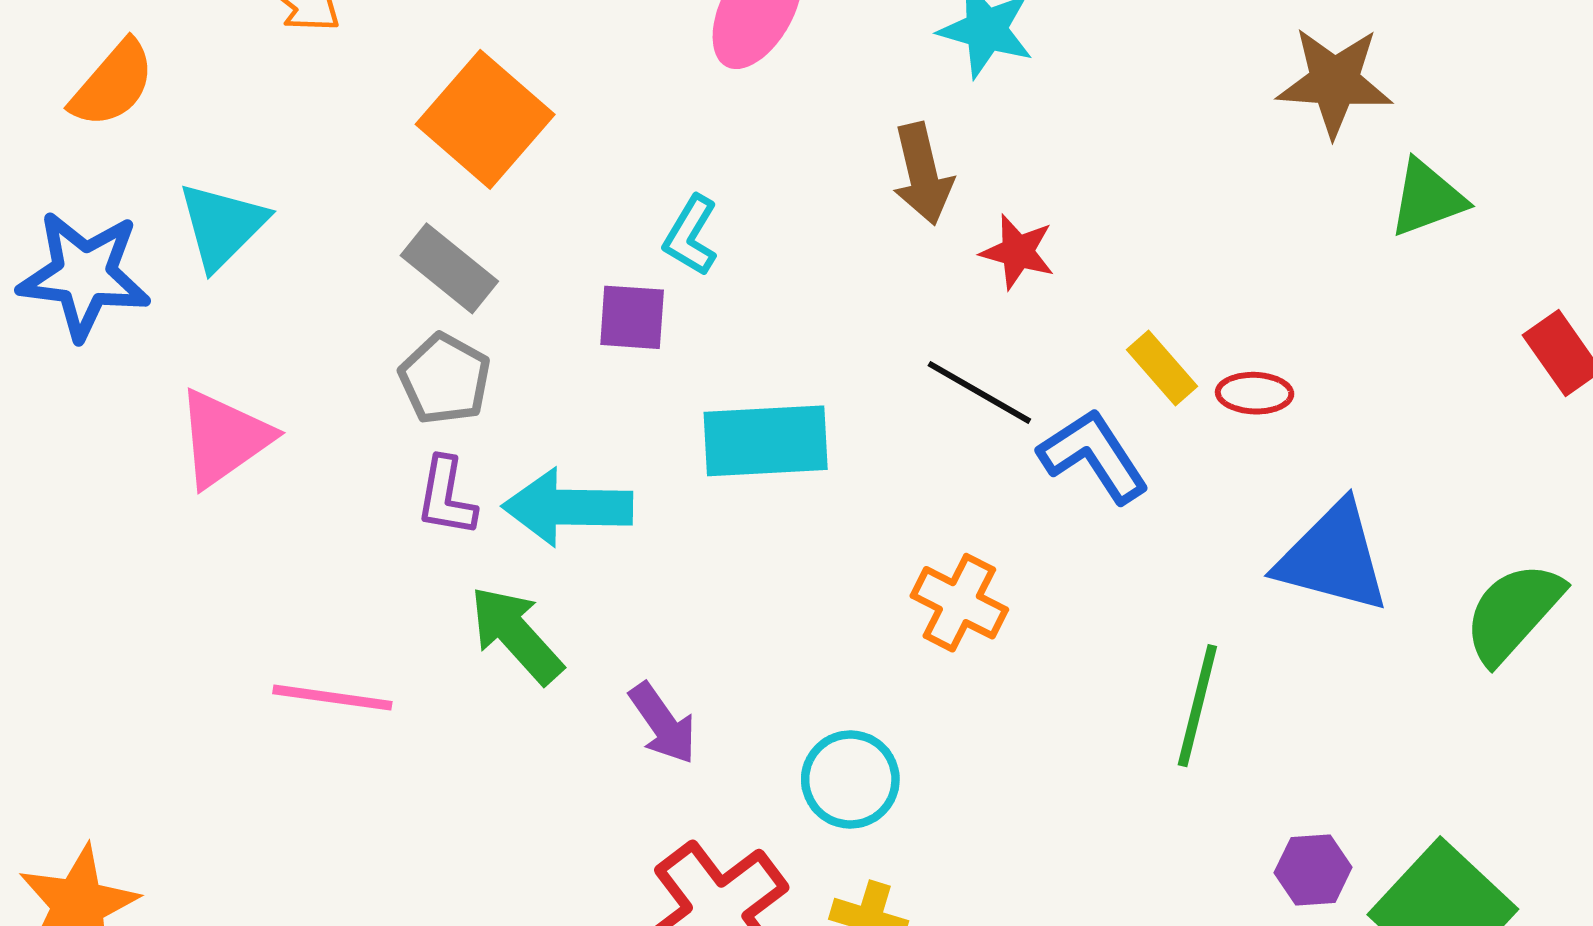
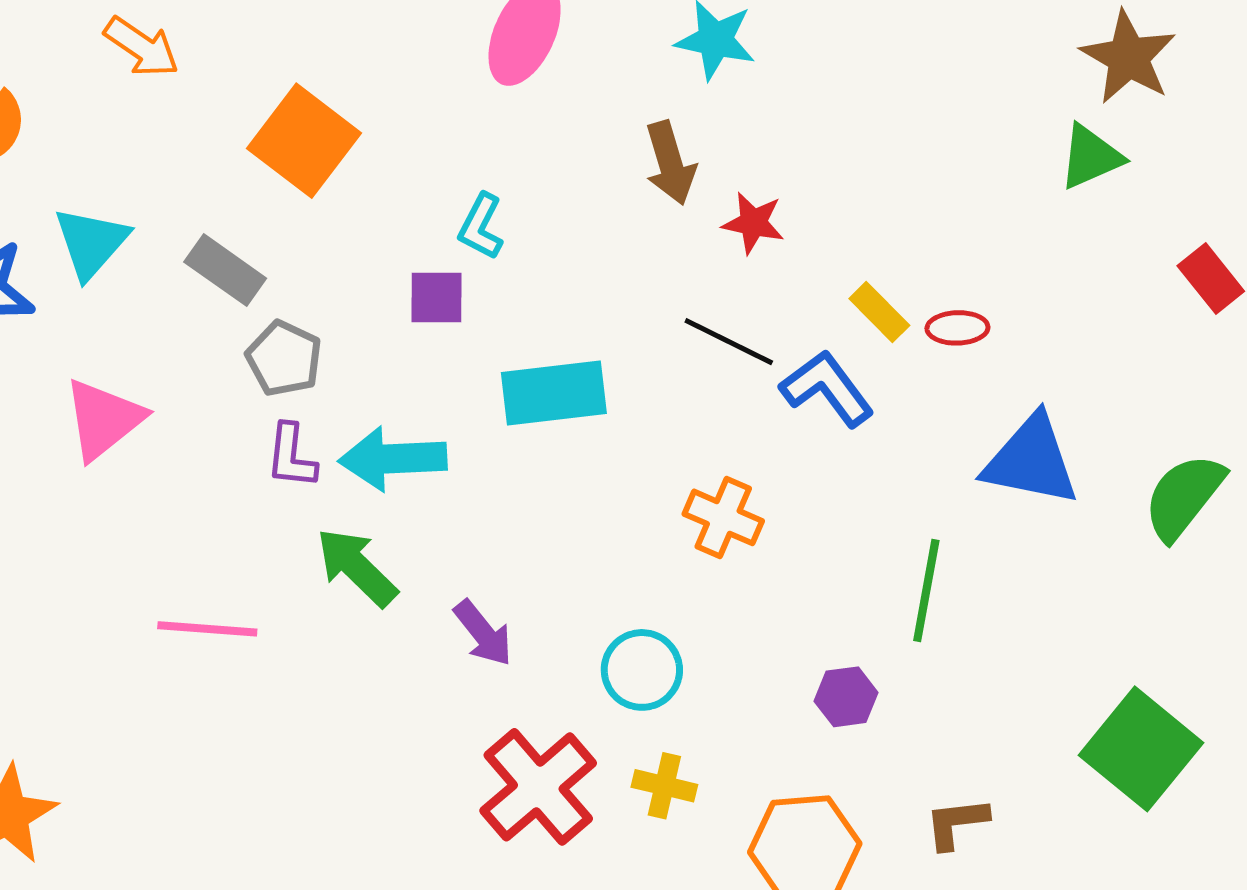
brown star: (1334, 82) -> (1128, 57), moved, turned 30
gray rectangle: (449, 268) -> (225, 270), moved
purple hexagon: (1313, 870) -> (846, 697), moved

